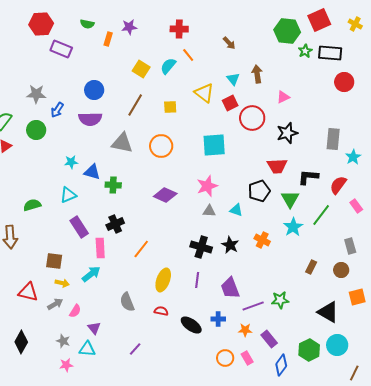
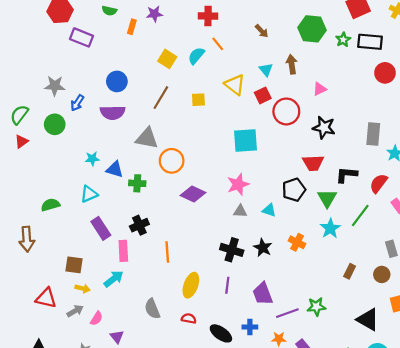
green hexagon: (287, 31) -> (312, 29), moved
black star: (287, 133) -> (324, 128), turned 30
orange circle: (161, 146) -> (172, 161), moved
orange line: (141, 249) -> (167, 252), turned -42

